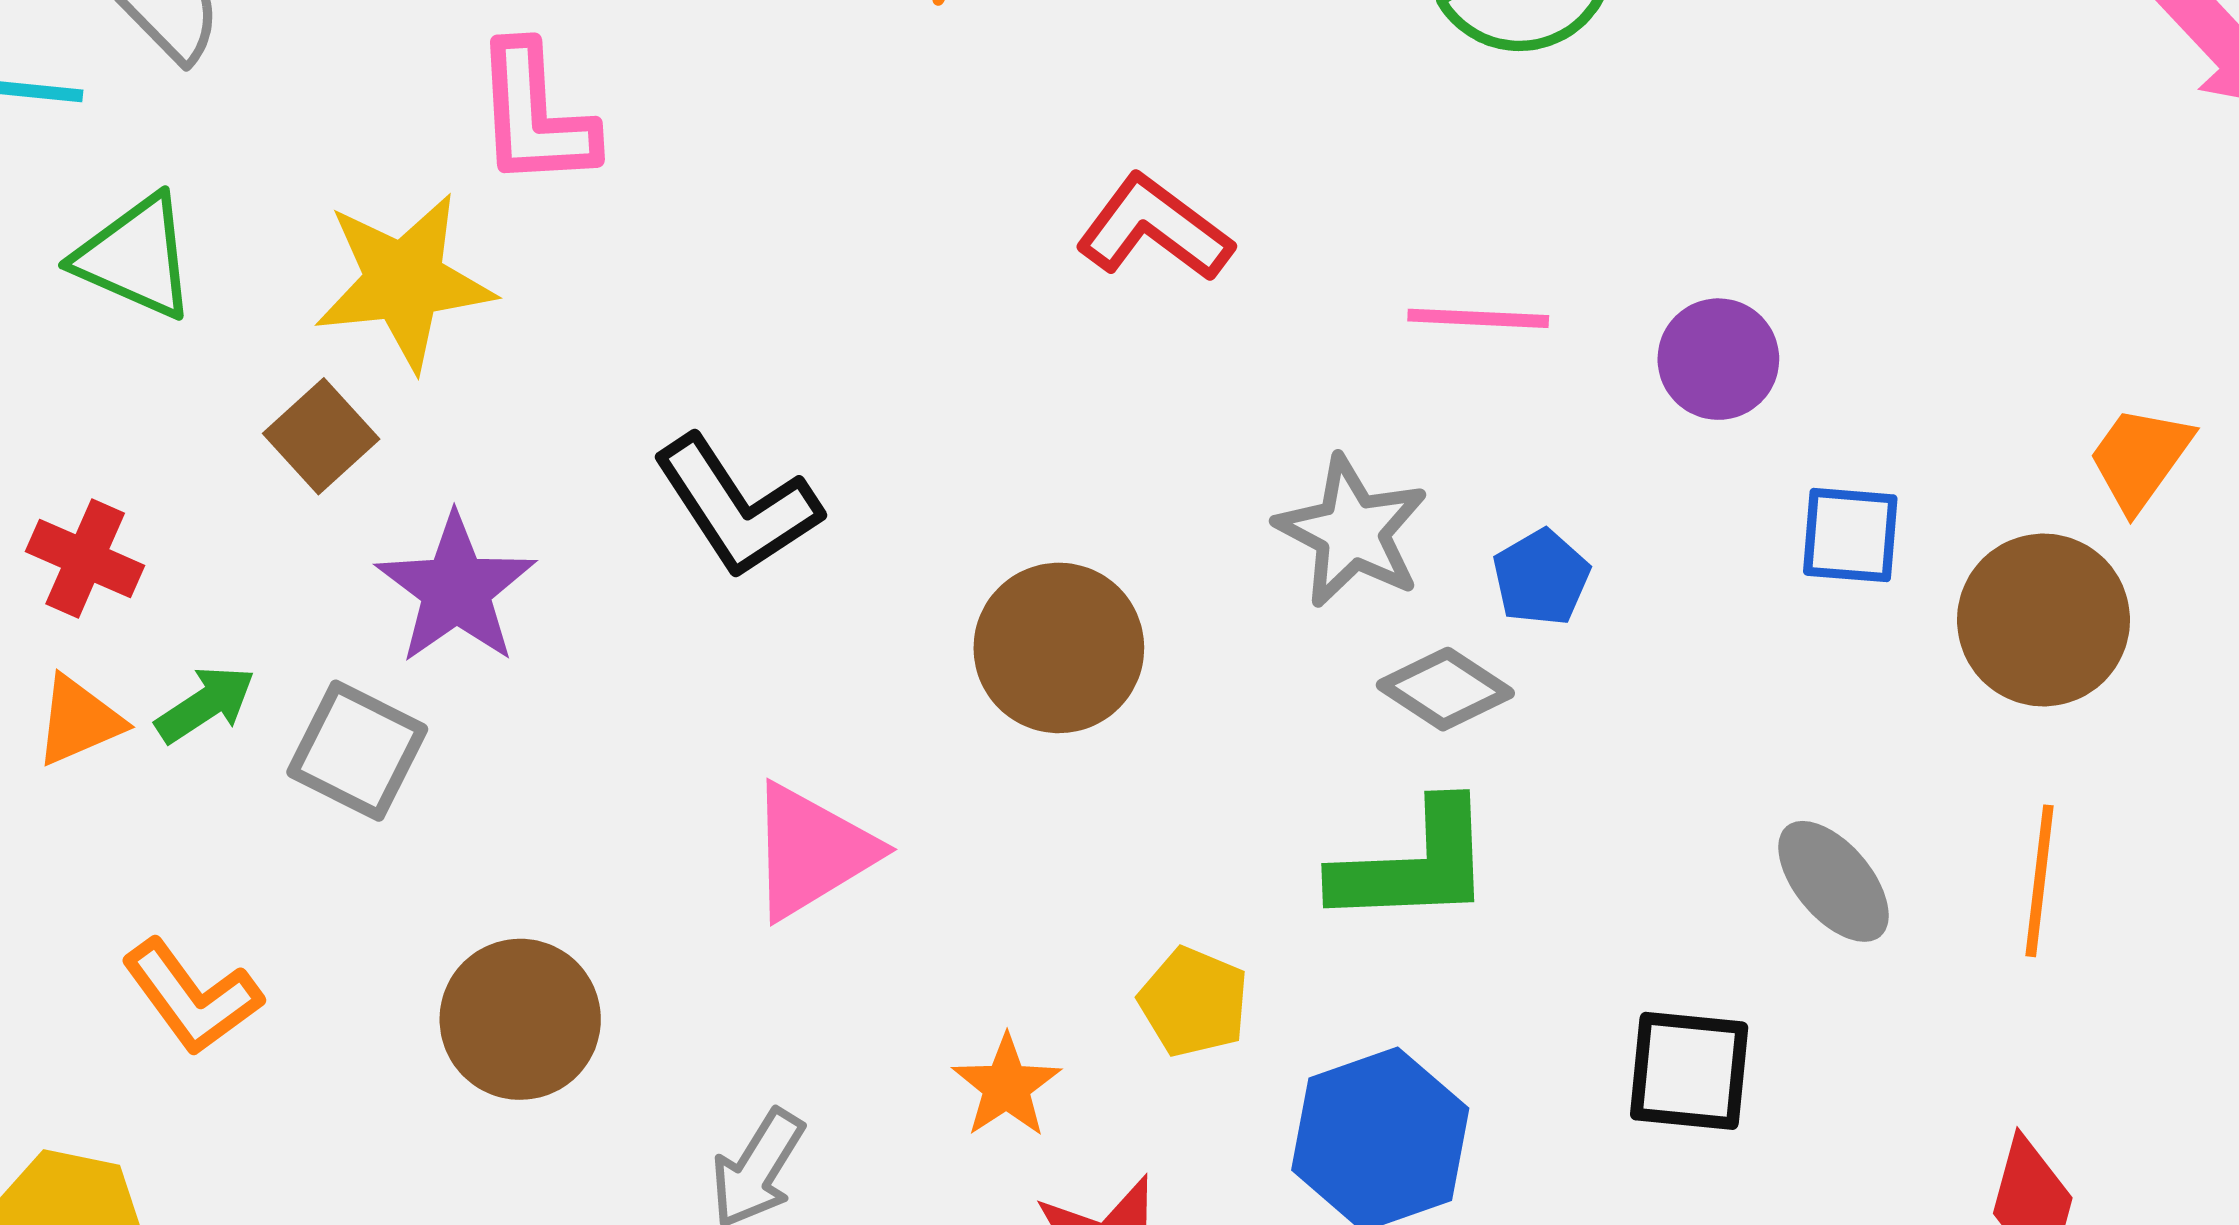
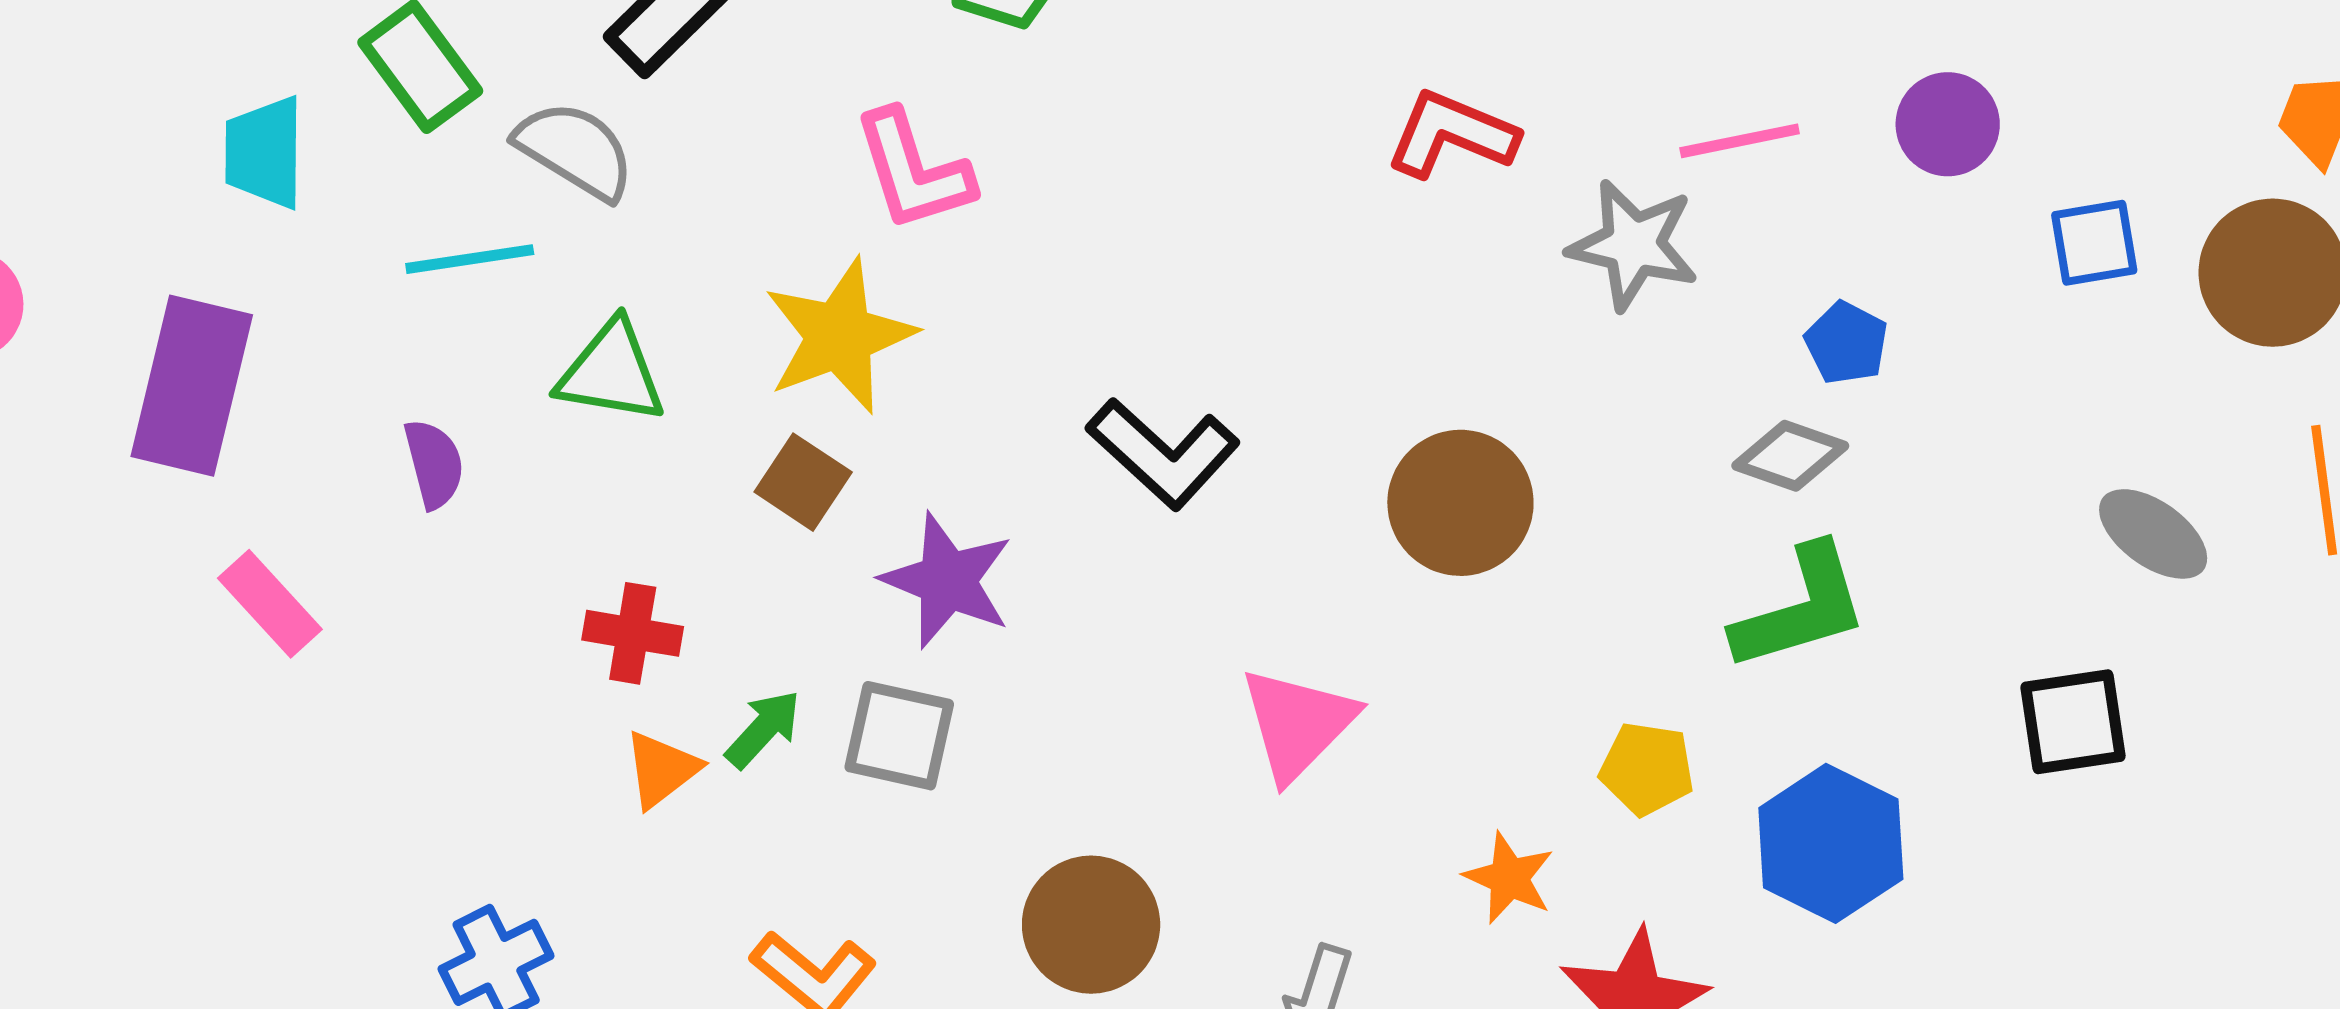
gray star: (1352, 532) -> (1633, 245), moved

